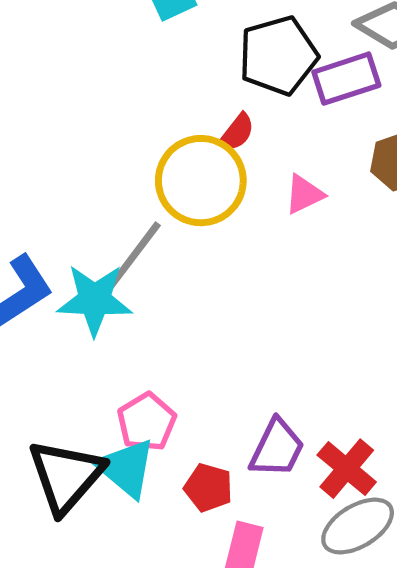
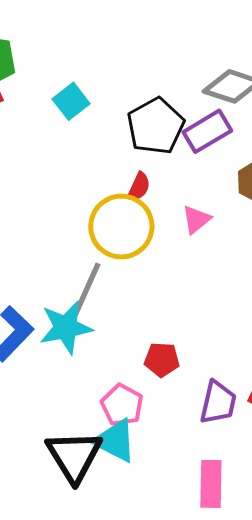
red pentagon: (208, 488) -> (162, 360), moved

